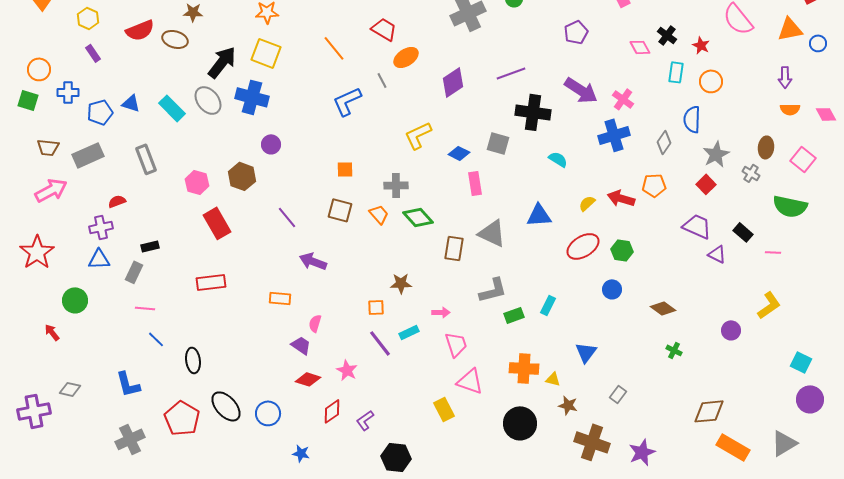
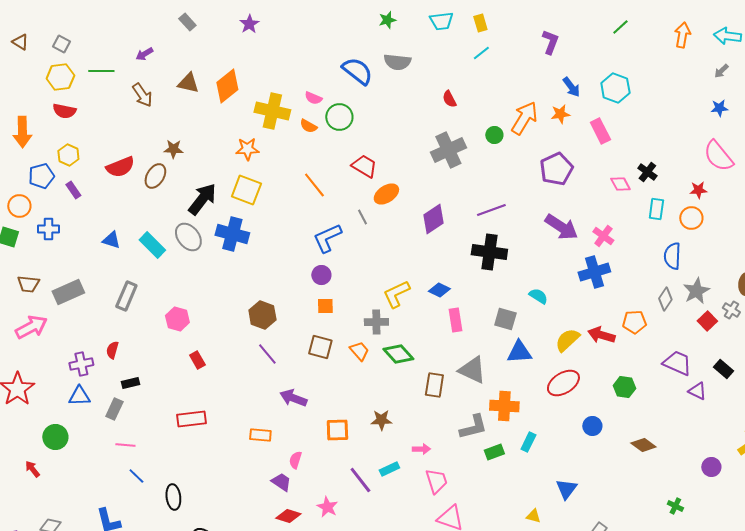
purple pentagon: (576, 32) -> (556, 169), size x1.4
brown ellipse: (175, 39) -> (155, 176), turned -75
red star: (701, 45) -> (698, 190), moved, turned -30
blue pentagon: (100, 112) -> (41, 176), moved
black cross: (533, 112) -> (489, 252), moved
yellow L-shape: (418, 135) -> (396, 294), moved
gray diamond: (664, 142) -> (665, 299), moved
gray square: (498, 143) -> (505, 319), moved
purple circle: (271, 144) -> (321, 275), moved
gray rectangle: (146, 159) -> (126, 296), turned 44
brown hexagon: (242, 176) -> (262, 315), moved
red square: (706, 184) -> (707, 321), moved
red semicircle: (117, 201) -> (112, 350), moved, turned -54
yellow semicircle: (587, 203) -> (567, 340), size x1.5
red rectangle: (217, 223) -> (197, 360), size x0.6
green hexagon: (622, 250) -> (624, 387), moved
orange square: (376, 307) -> (337, 430), moved, size x1.4
green cross: (674, 350) -> (675, 506), moved
orange cross: (524, 368) -> (504, 406), moved

